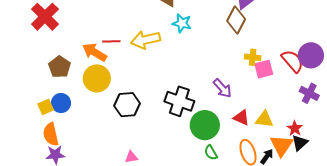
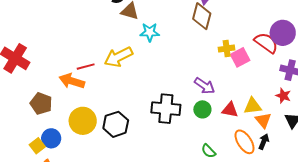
yellow circle: (97, 78) -> (83, 121), moved
green circle: (205, 125) -> (202, 109), moved, size x0.6
red star: (295, 128) -> (283, 96), moved
orange triangle: (282, 146) -> (263, 120), moved, size x0.7

